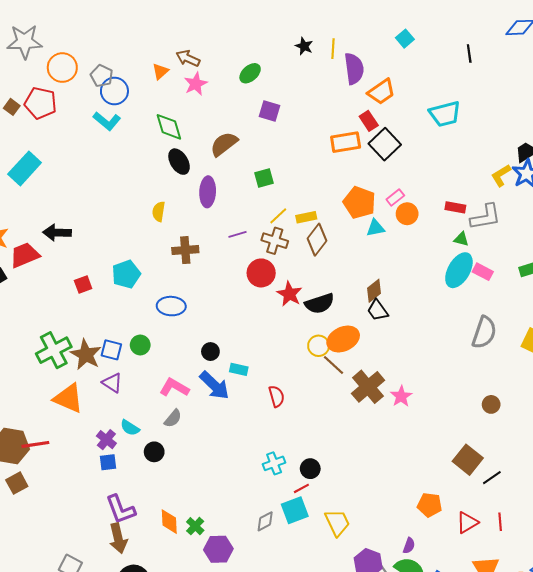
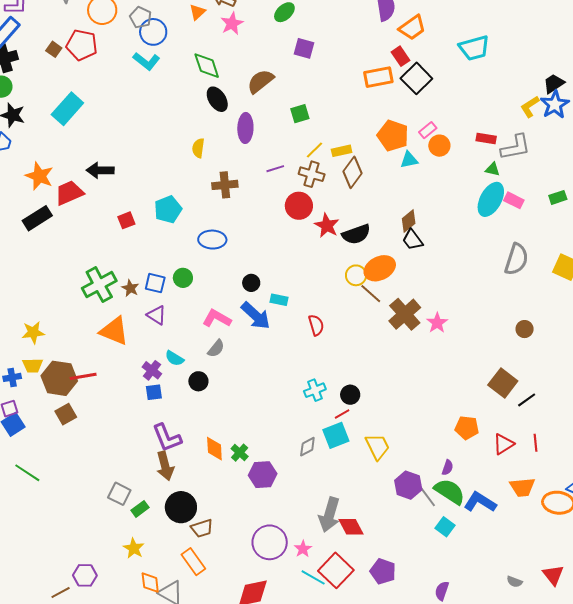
brown star: (86, 355) -> (130, 288), size x0.6

